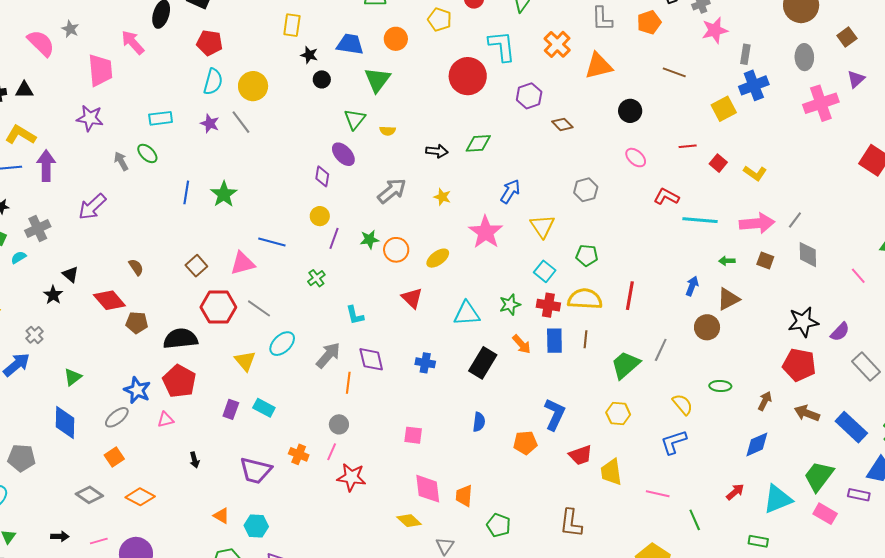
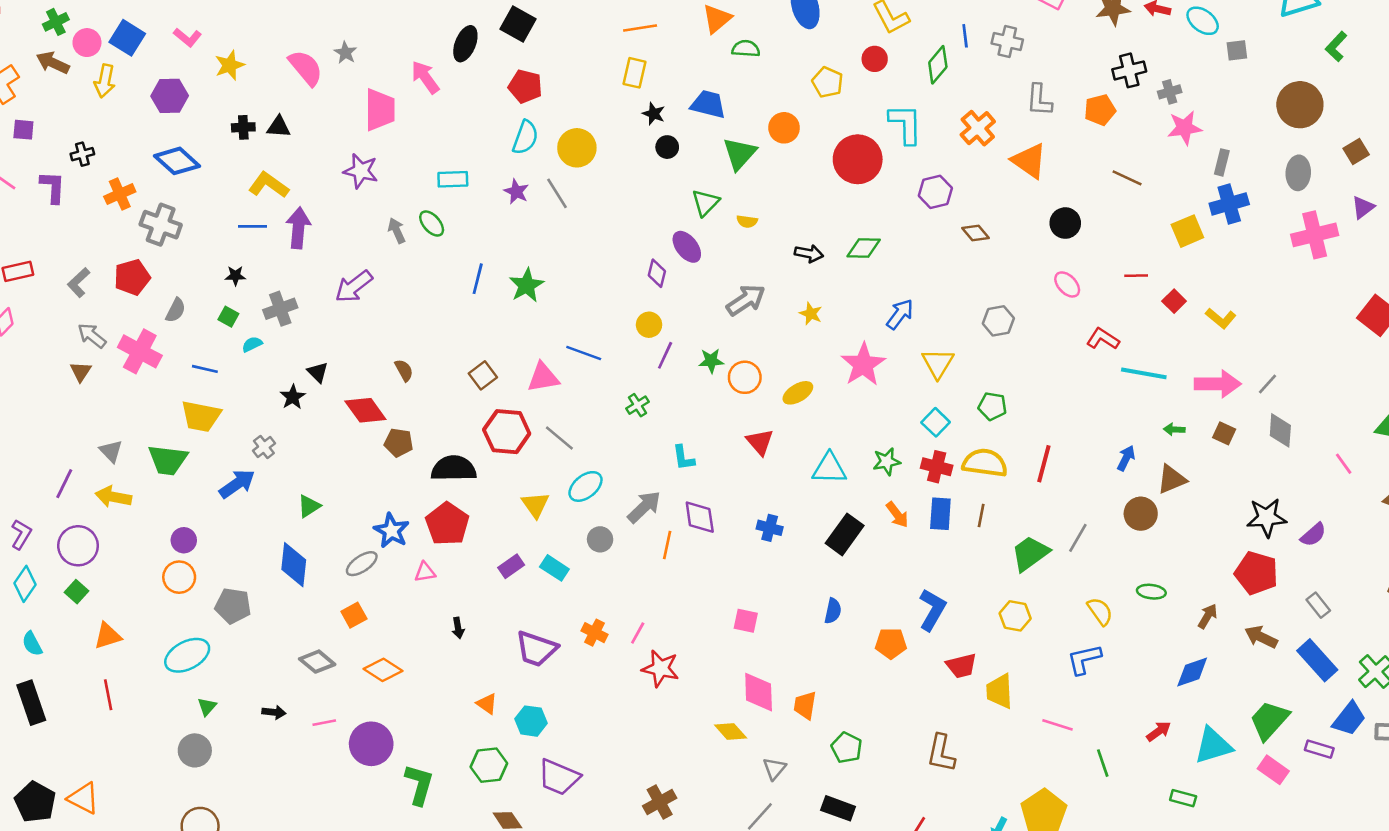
orange circle: (396, 39) -> (784, 128), moved
orange triangle: (599, 66) -> (1029, 161), turned 44
gray rectangle: (866, 367) -> (1318, 605), moved, size x0.7
purple rectangle: (231, 409) -> (511, 566), turned 30
gray circle: (339, 424) -> (600, 539), moved

